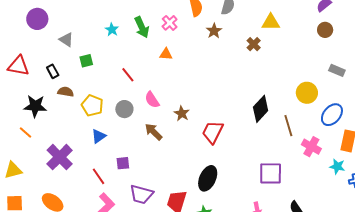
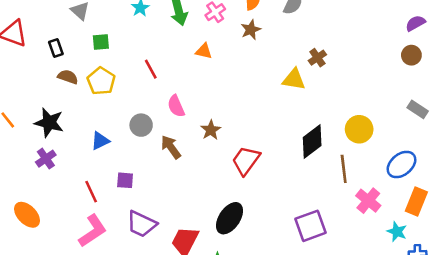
yellow triangle: (271, 22) -> (294, 79), moved
brown star: (214, 31) -> (251, 30), moved
yellow circle: (307, 93) -> (359, 129), moved
black star: (35, 106) -> (49, 123), moved
yellow pentagon: (92, 106) -> (101, 81), moved
gray circle: (124, 109) -> (141, 125), moved
purple cross: (60, 157) -> (46, 159), size x0.6
purple square: (271, 173) -> (310, 226), turned -30

